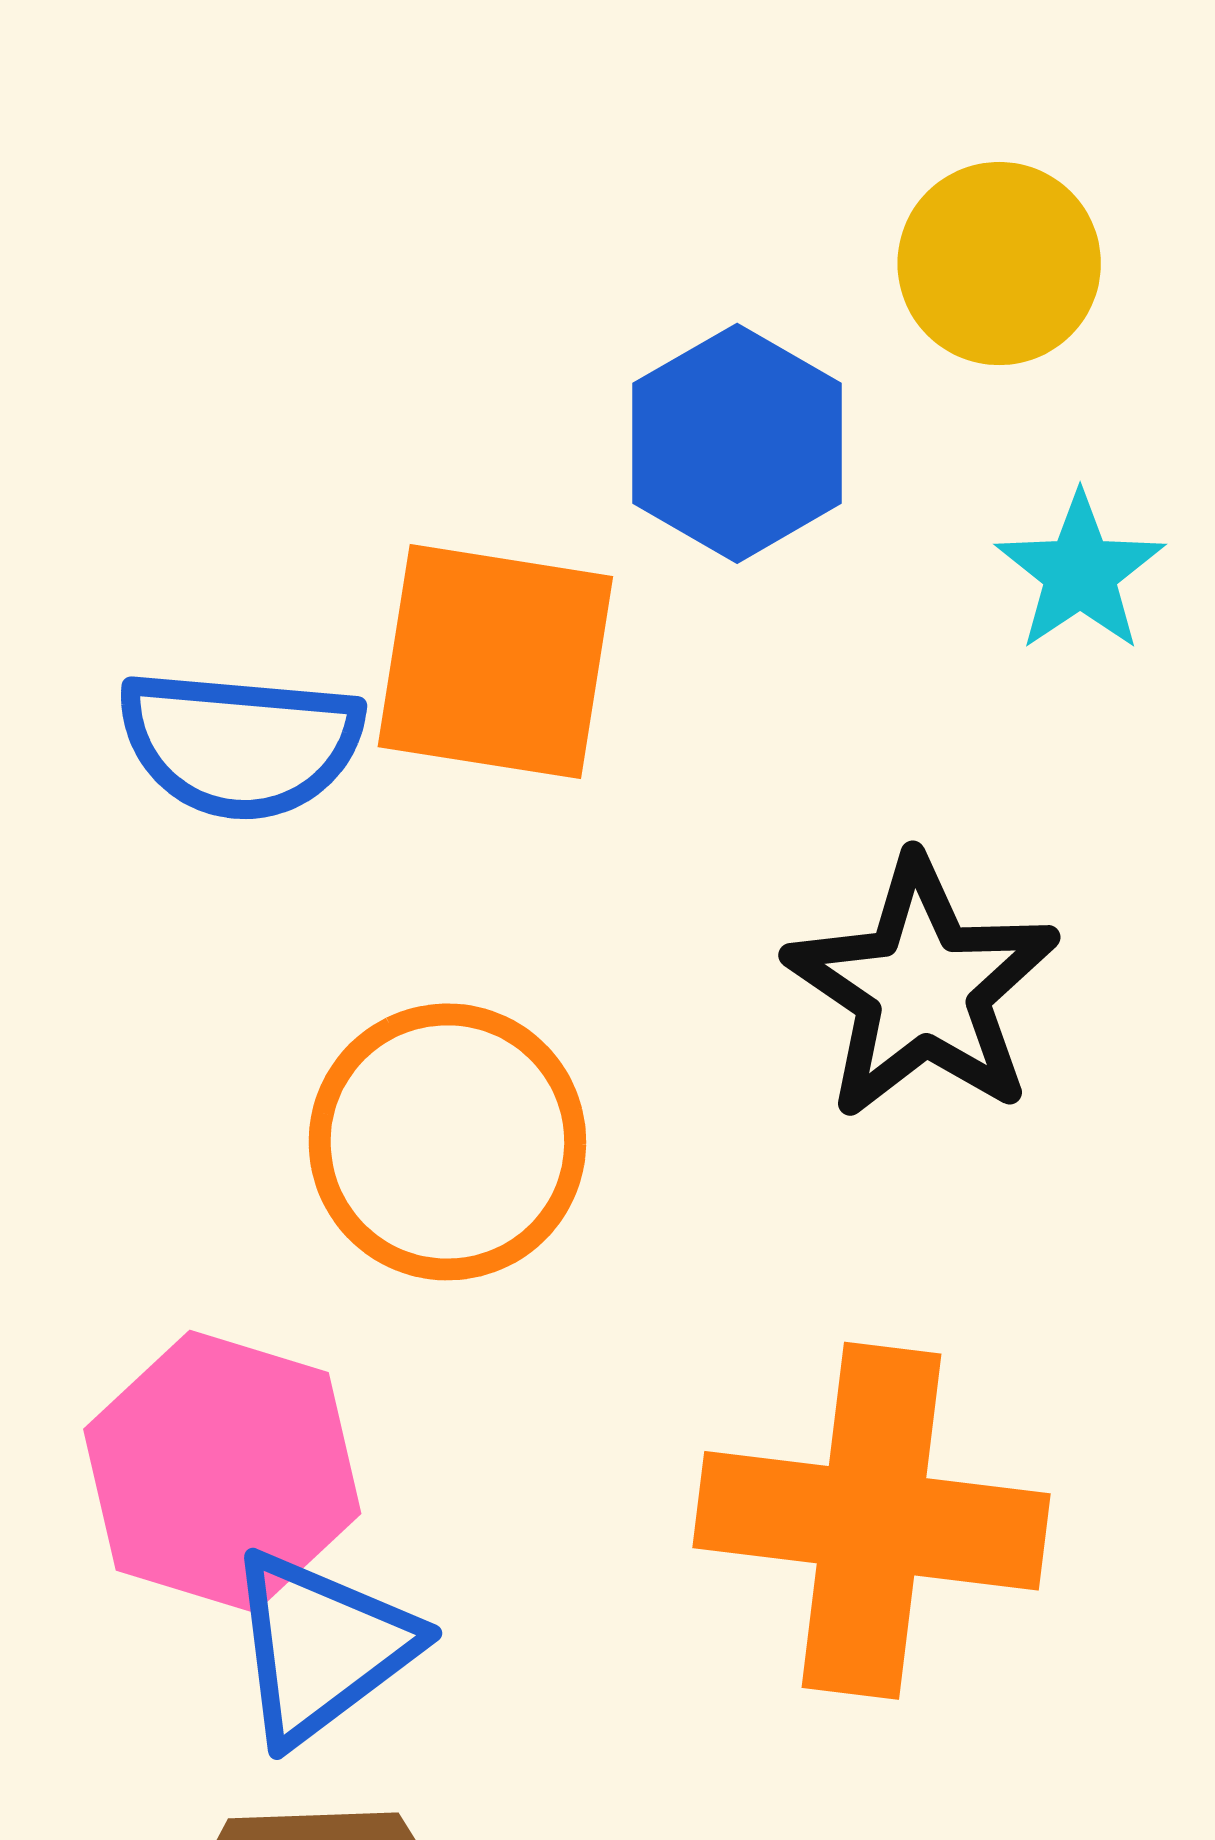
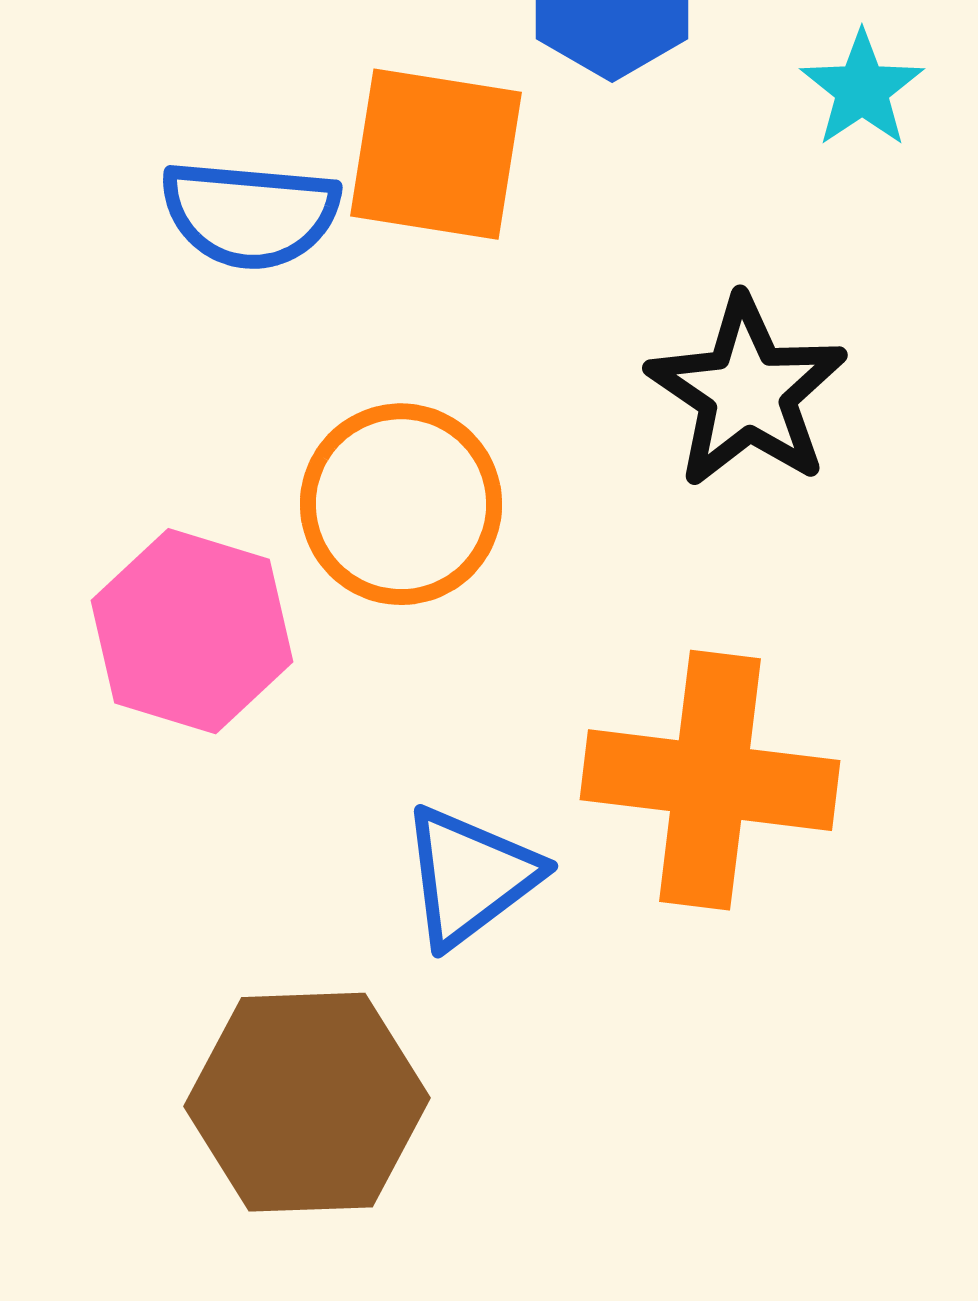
pink hexagon: (222, 1471) -> (192, 631), moved
blue triangle: (321, 1647) -> (470, 876), moved

